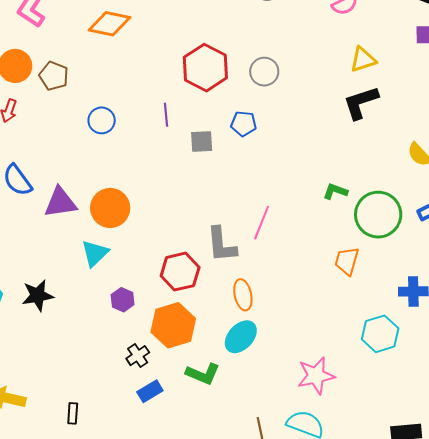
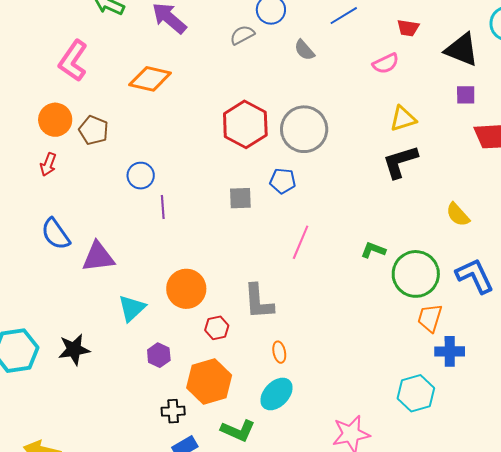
gray circle: (264, 72) -> (304, 129), size x1.6
purple line: (166, 115) -> (163, 207), moved
orange circle: (110, 208) -> (186, 289), moved
pink line: (262, 223) -> (301, 242), moved
orange trapezoid: (347, 261) -> (430, 318), moved
red hexagon: (180, 272) -> (217, 328), size x0.6
orange ellipse: (243, 295) -> (279, 352), size x0.7
black cross: (138, 356) -> (173, 411), turned 30

